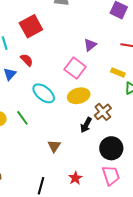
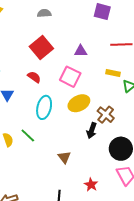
red square: (31, 26) -> (41, 47), moved
purple triangle: (90, 45) -> (81, 51), turned 48
red semicircle: (27, 60) -> (34, 77), moved
cyan ellipse: (44, 93) -> (44, 107), turned 75

